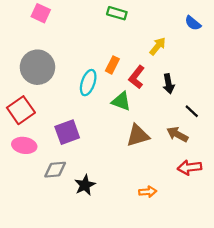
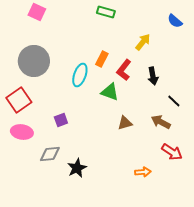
purple square: (67, 132) -> (61, 120), size x0.6
brown triangle: (138, 135) -> (125, 123), size x0.7
red arrow: (190, 167) -> (172, 152), turned -140
orange arrow: (148, 192) -> (143, 172), moved

